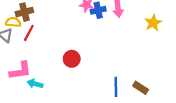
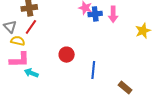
yellow semicircle: (13, 22) -> (18, 41), moved
blue line: (116, 87) -> (93, 70), moved

